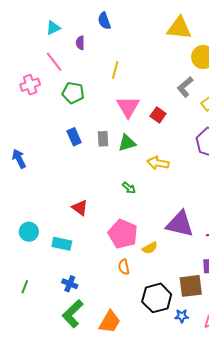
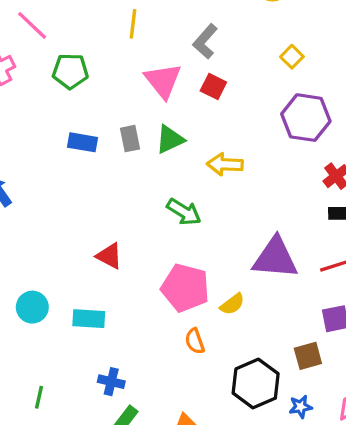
gray L-shape: (185, 87) -> (205, 41), moved
blue rectangle: (74, 137) -> (83, 142), turned -48
green arrow: (129, 188) -> (184, 212), size x1.5
brown square: (191, 286) -> (308, 356), size x0.7

